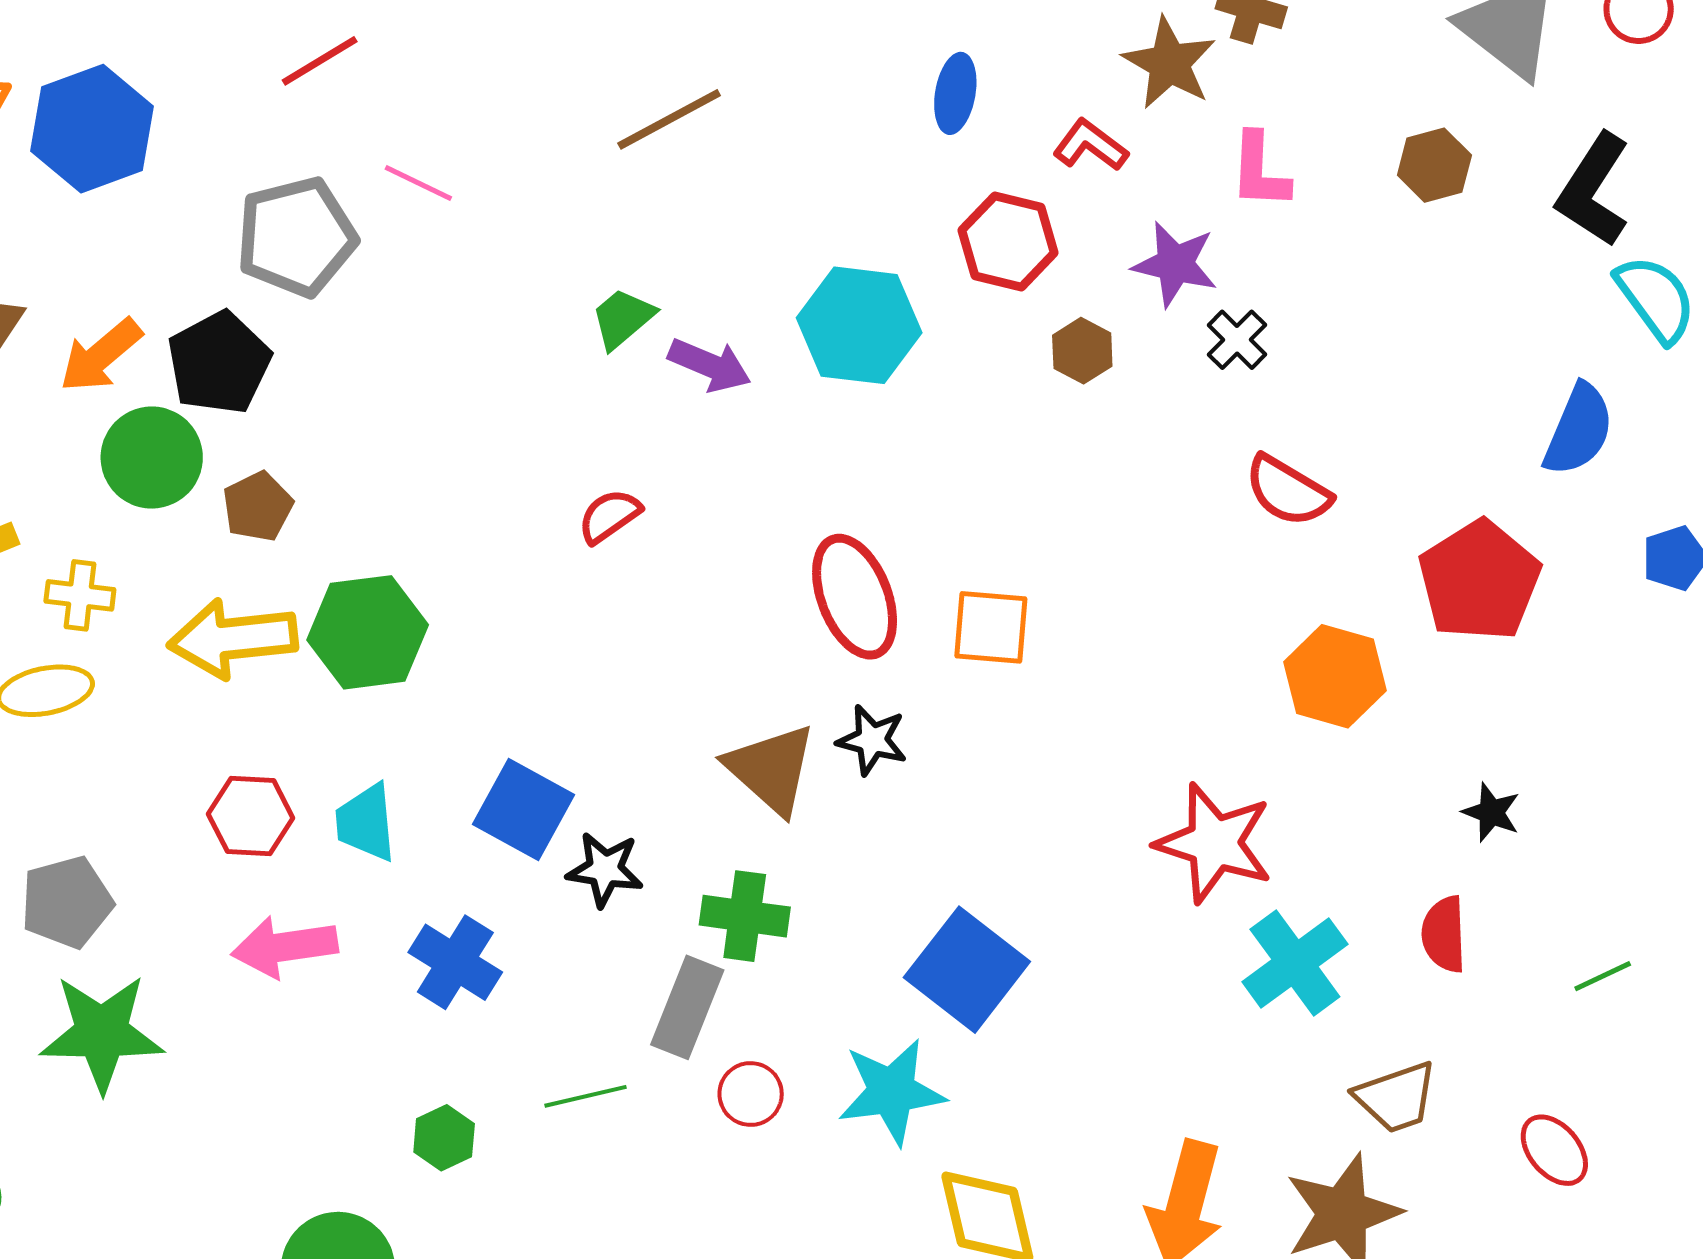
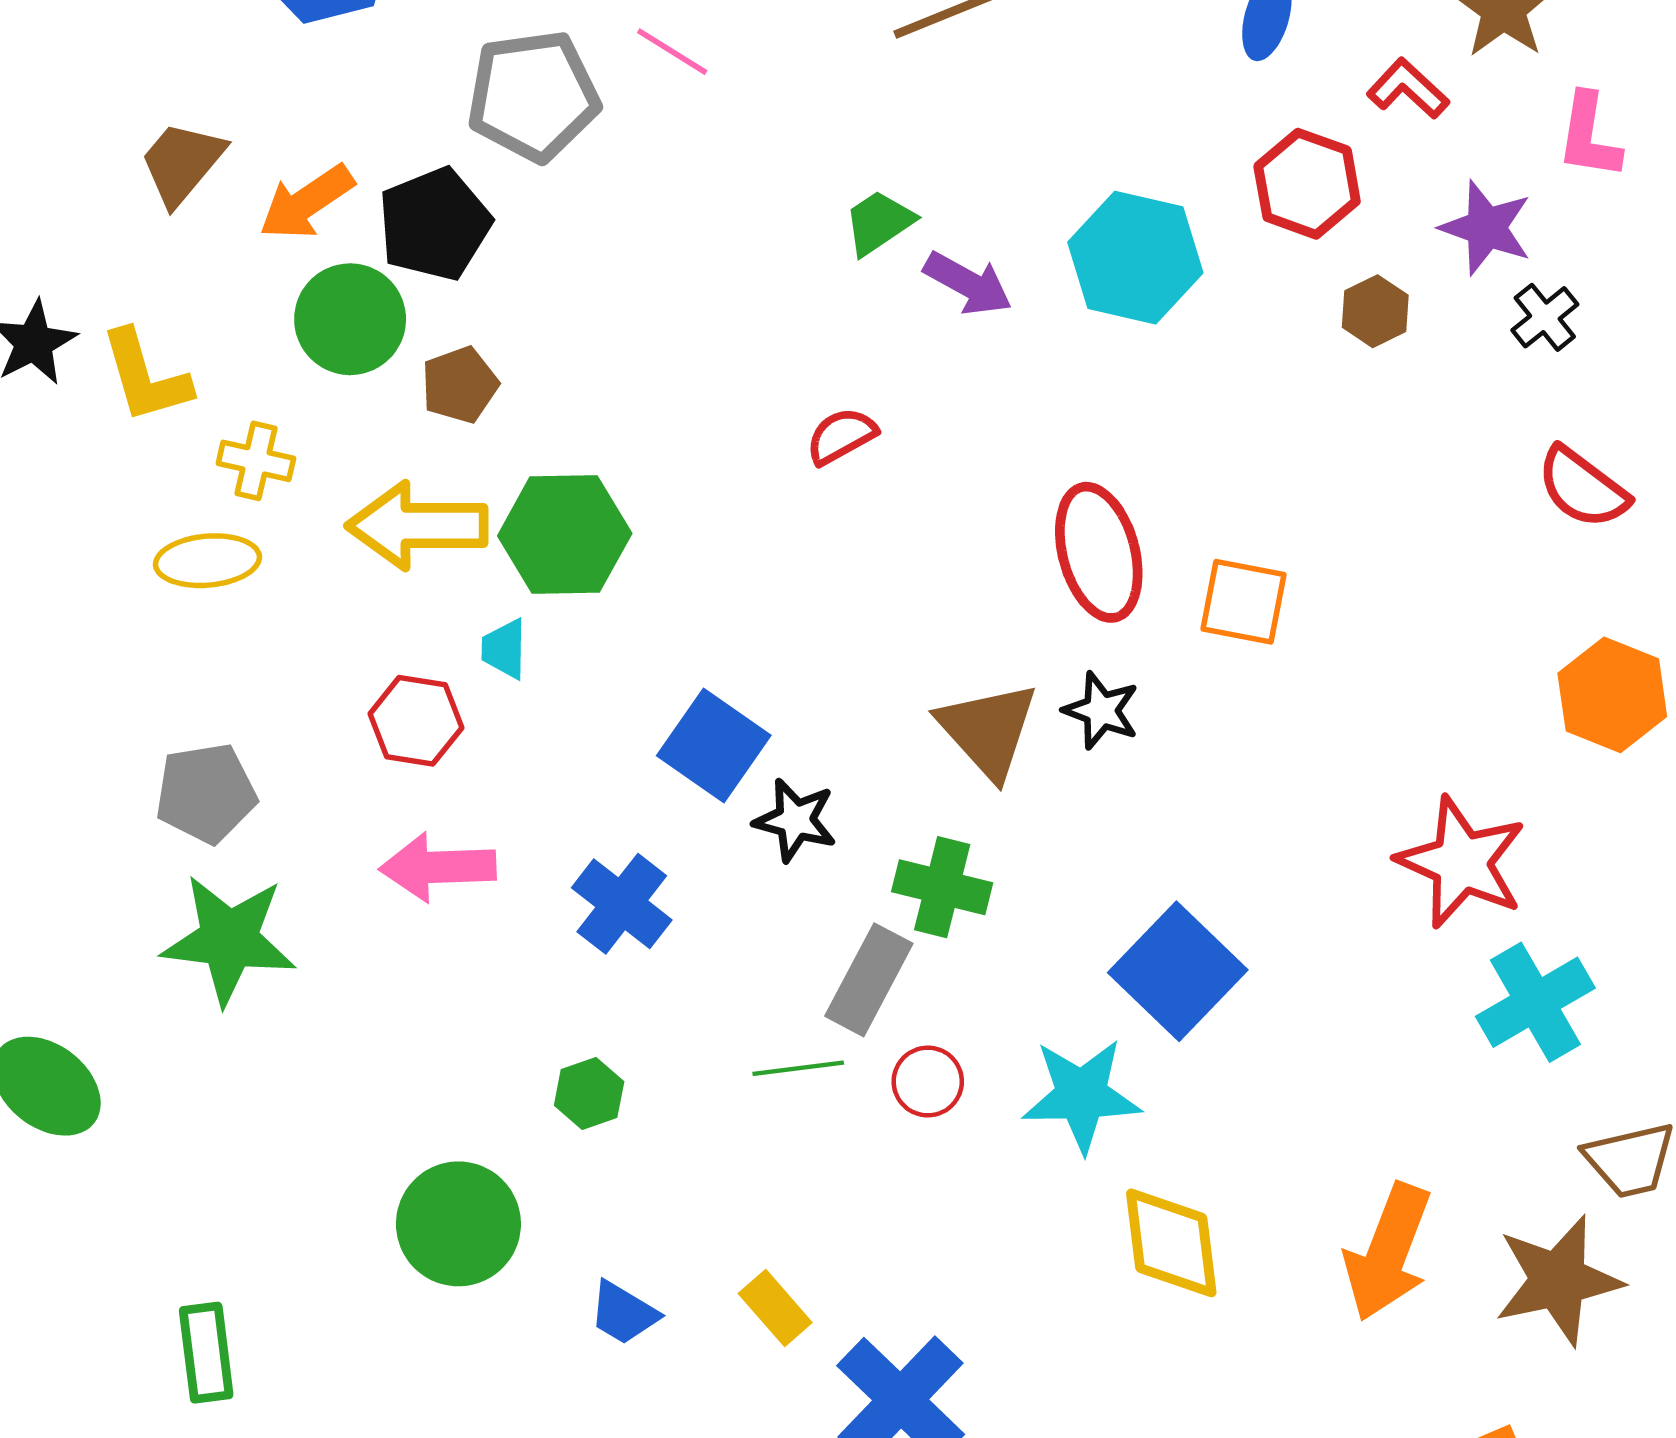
cyan trapezoid: (366, 823) -> (504, 649), moved, size x0.7
green line: (586, 1096) -> (798, 1068), moved

